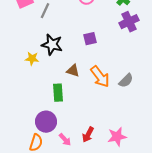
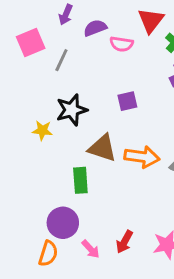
black star: (52, 45) -> (72, 110), turned -30
brown triangle: (73, 71) -> (102, 148), size x1.5
orange arrow: (100, 77) -> (142, 157), turned -45

